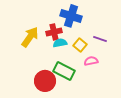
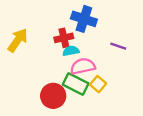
yellow arrow: (30, 37) -> (18, 40), moved
yellow square: (80, 45) -> (98, 84), moved
pink semicircle: (91, 61) -> (83, 66), moved, size x1.5

